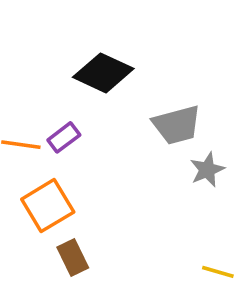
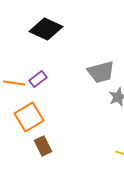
black diamond: (103, 73) -> (46, 29), moved

